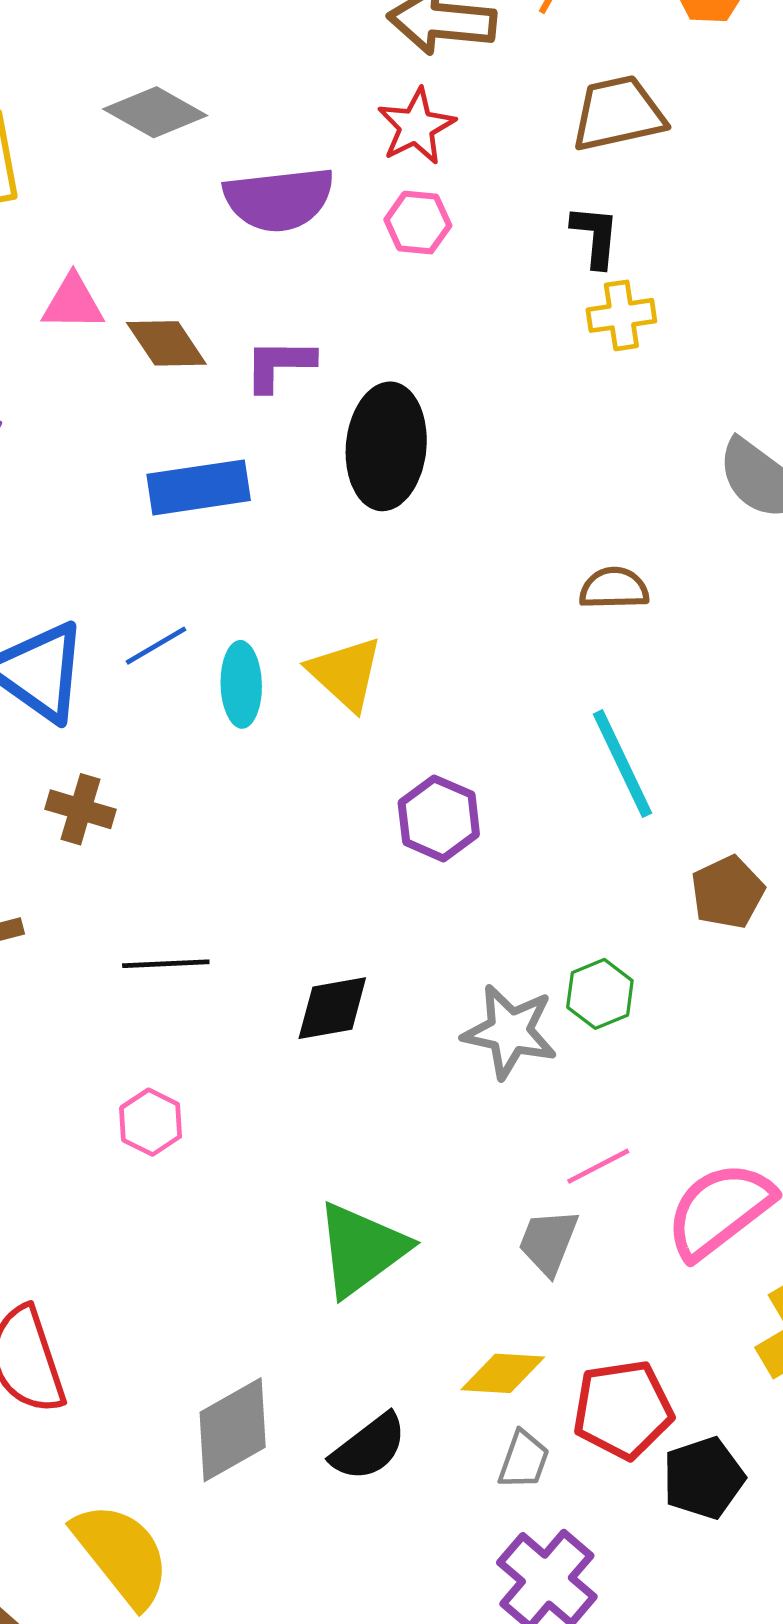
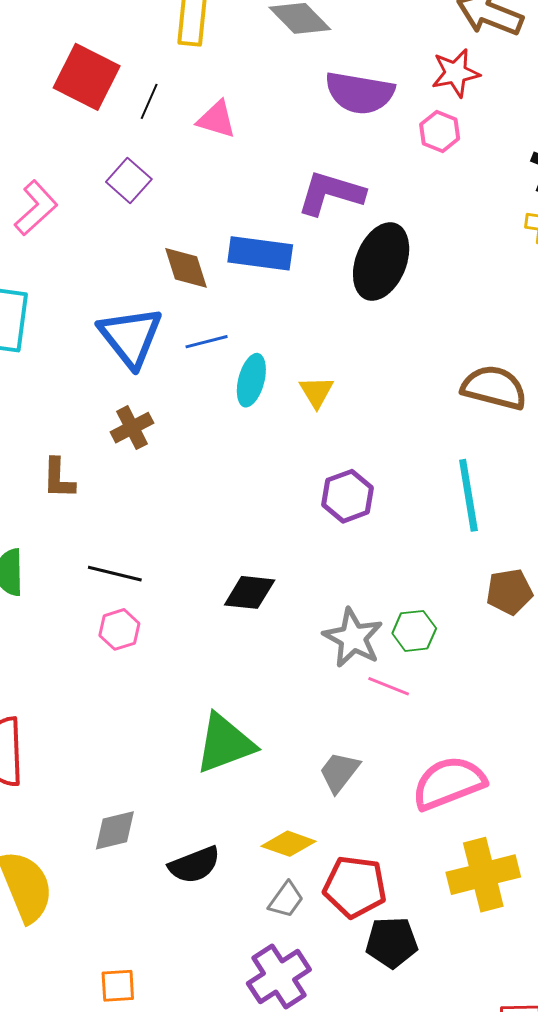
brown diamond: (166, 343) -> (186, 268), moved
purple L-shape: (279, 365) -> (331, 193), size x1.4
brown semicircle: (614, 588) -> (494, 388), size x1.5
yellow triangle: (345, 673) -> (316, 392), size x0.7
brown cross: (81, 809) -> (132, 428), turned 30
black line: (166, 964) -> (115, 574), moved
pink line: (598, 1166) -> (389, 686), moved, turned 33
gray diamond: (233, 1430) -> (115, 830), size x0.7

